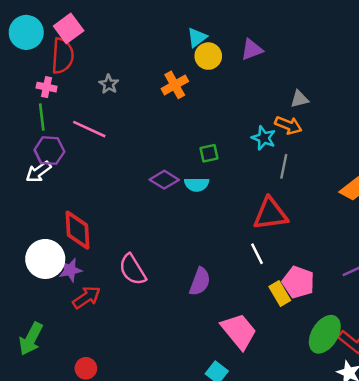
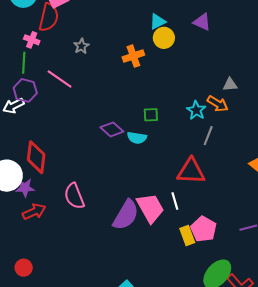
purple triangle: (252, 50) -> (202, 22), moved, turned 36
purple semicircle: (200, 282) -> (126, 215), size x1.4
pink trapezoid: (239, 331) -> (150, 208), moved

